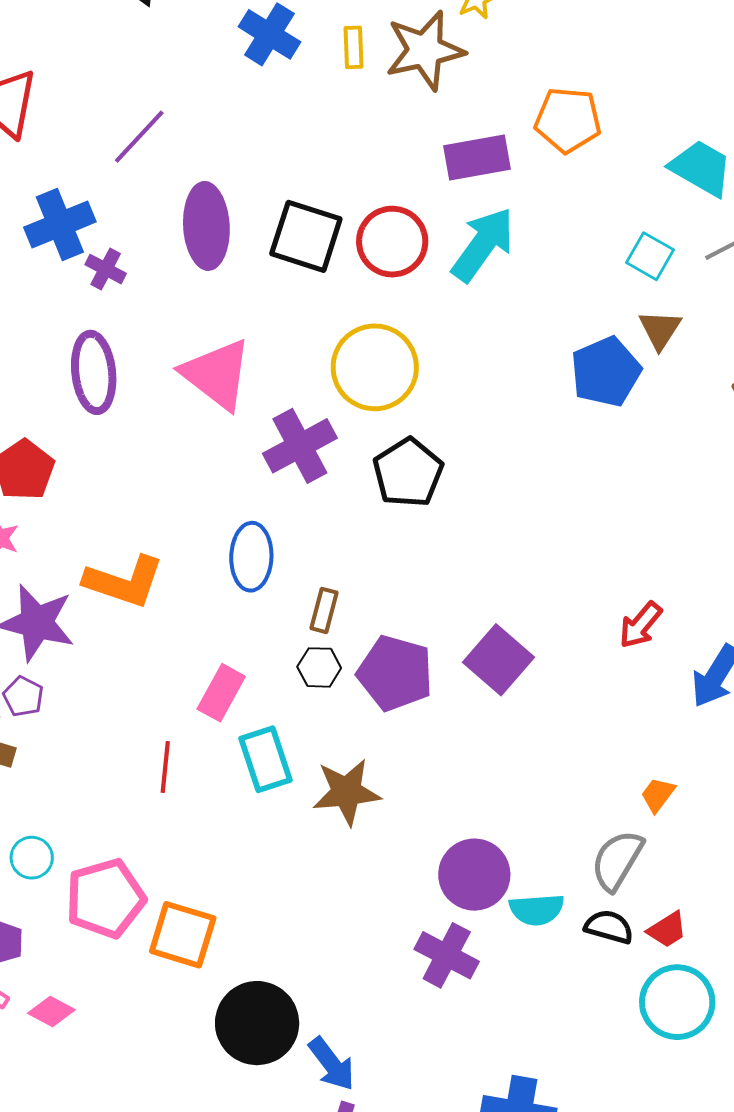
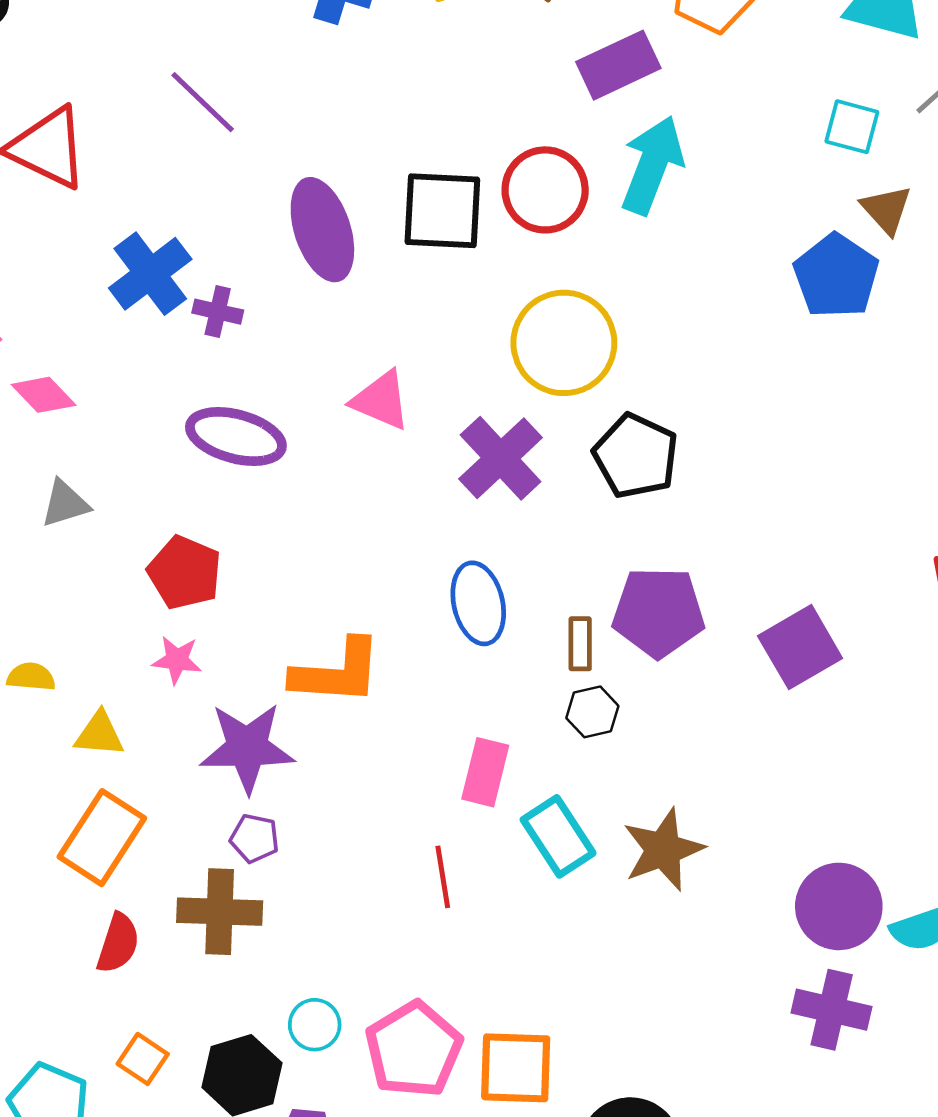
purple line: (139, 137) -> (203, 102), moved, turned -74
purple ellipse: (94, 372) -> (236, 437), turned -54
pink triangle: (217, 374) -> (381, 400), size x0.7
purple square: (498, 660) -> (800, 647), turned 34
purple pentagon: (395, 673) -> (659, 612), moved

